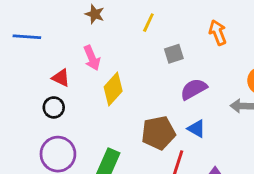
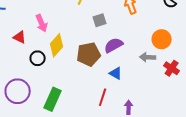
black circle: (54, 107) -> (38, 58), moved
brown pentagon: (158, 133) -> (89, 54), moved

